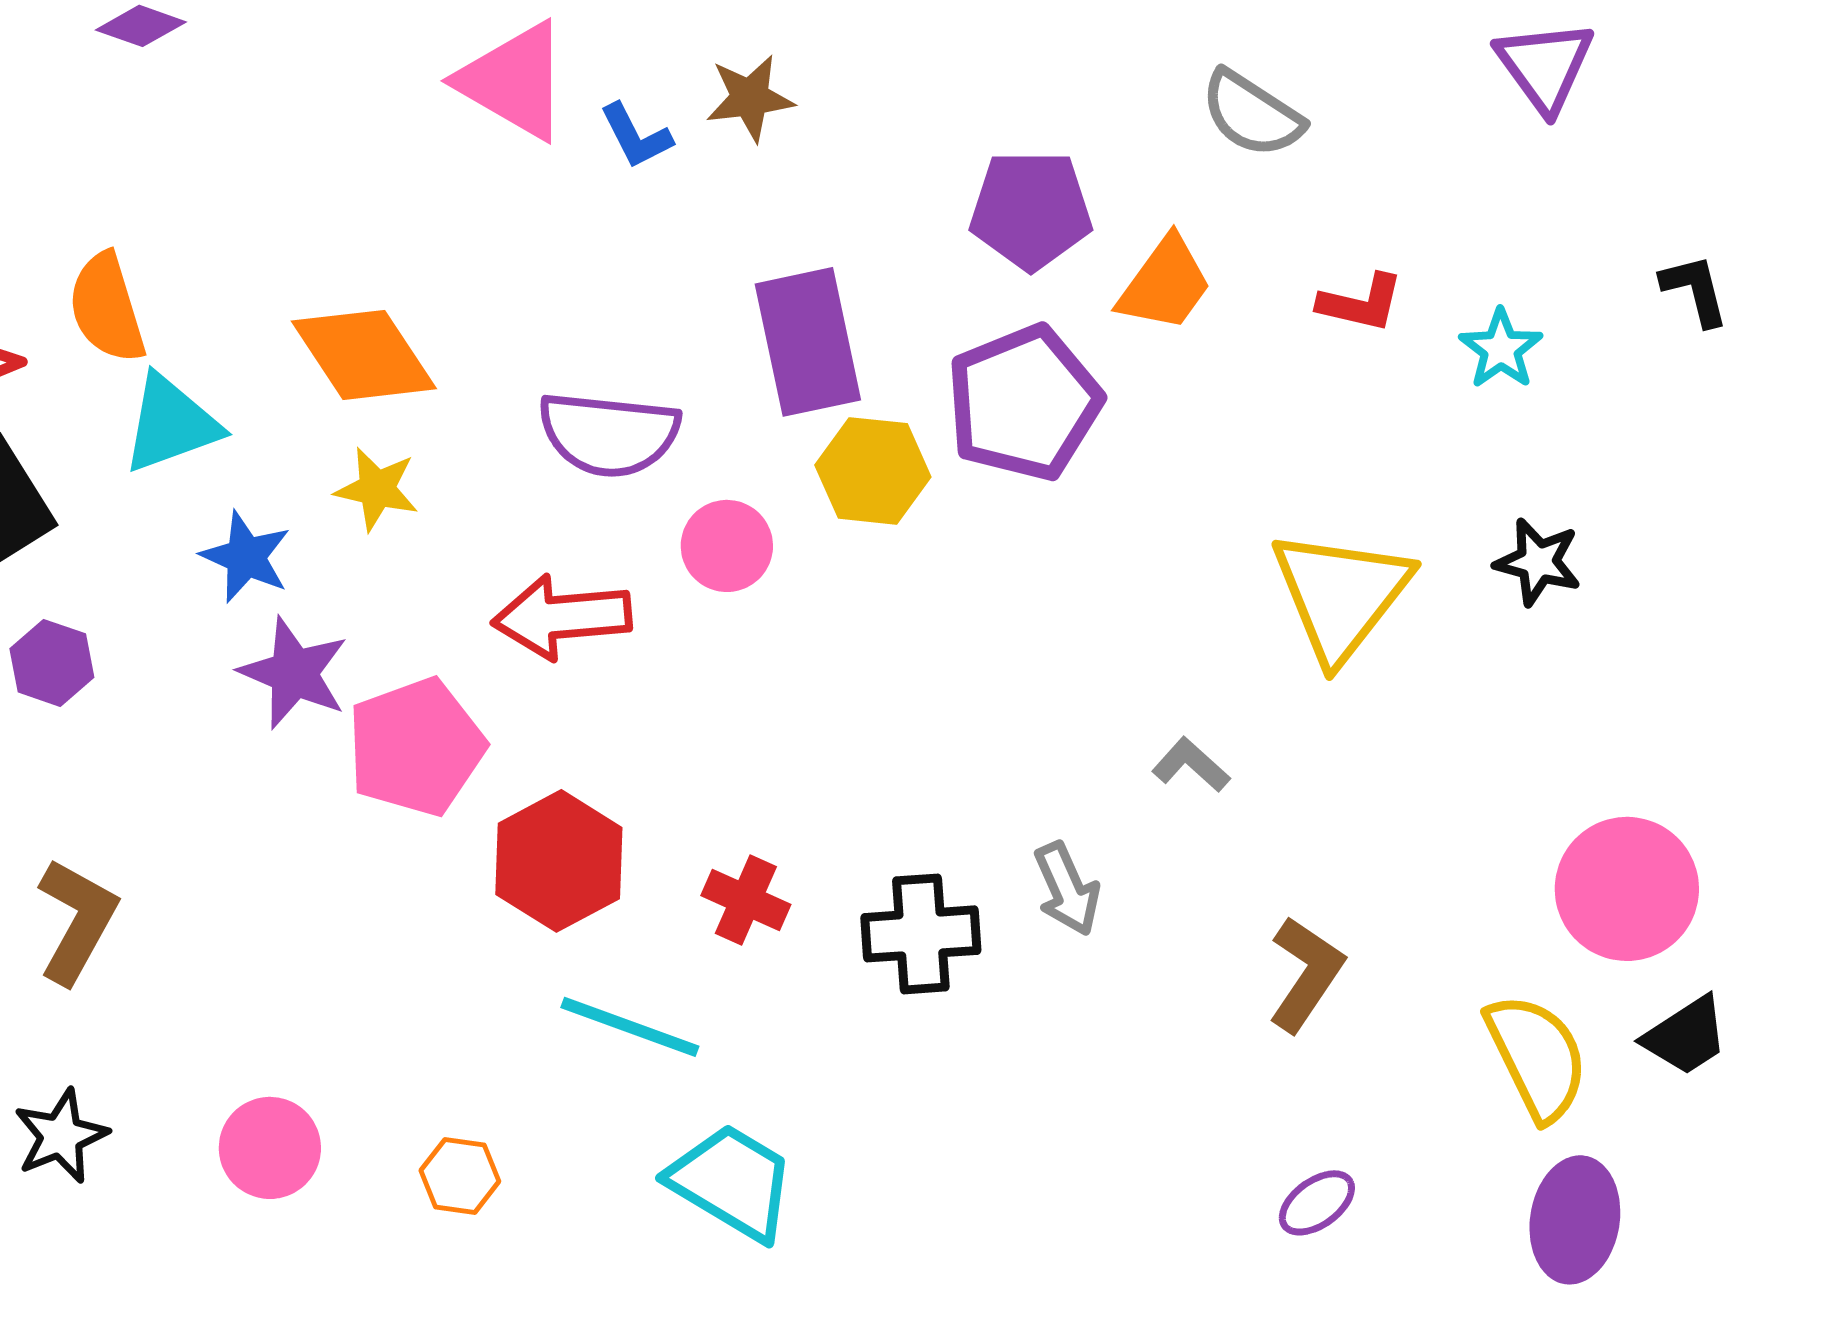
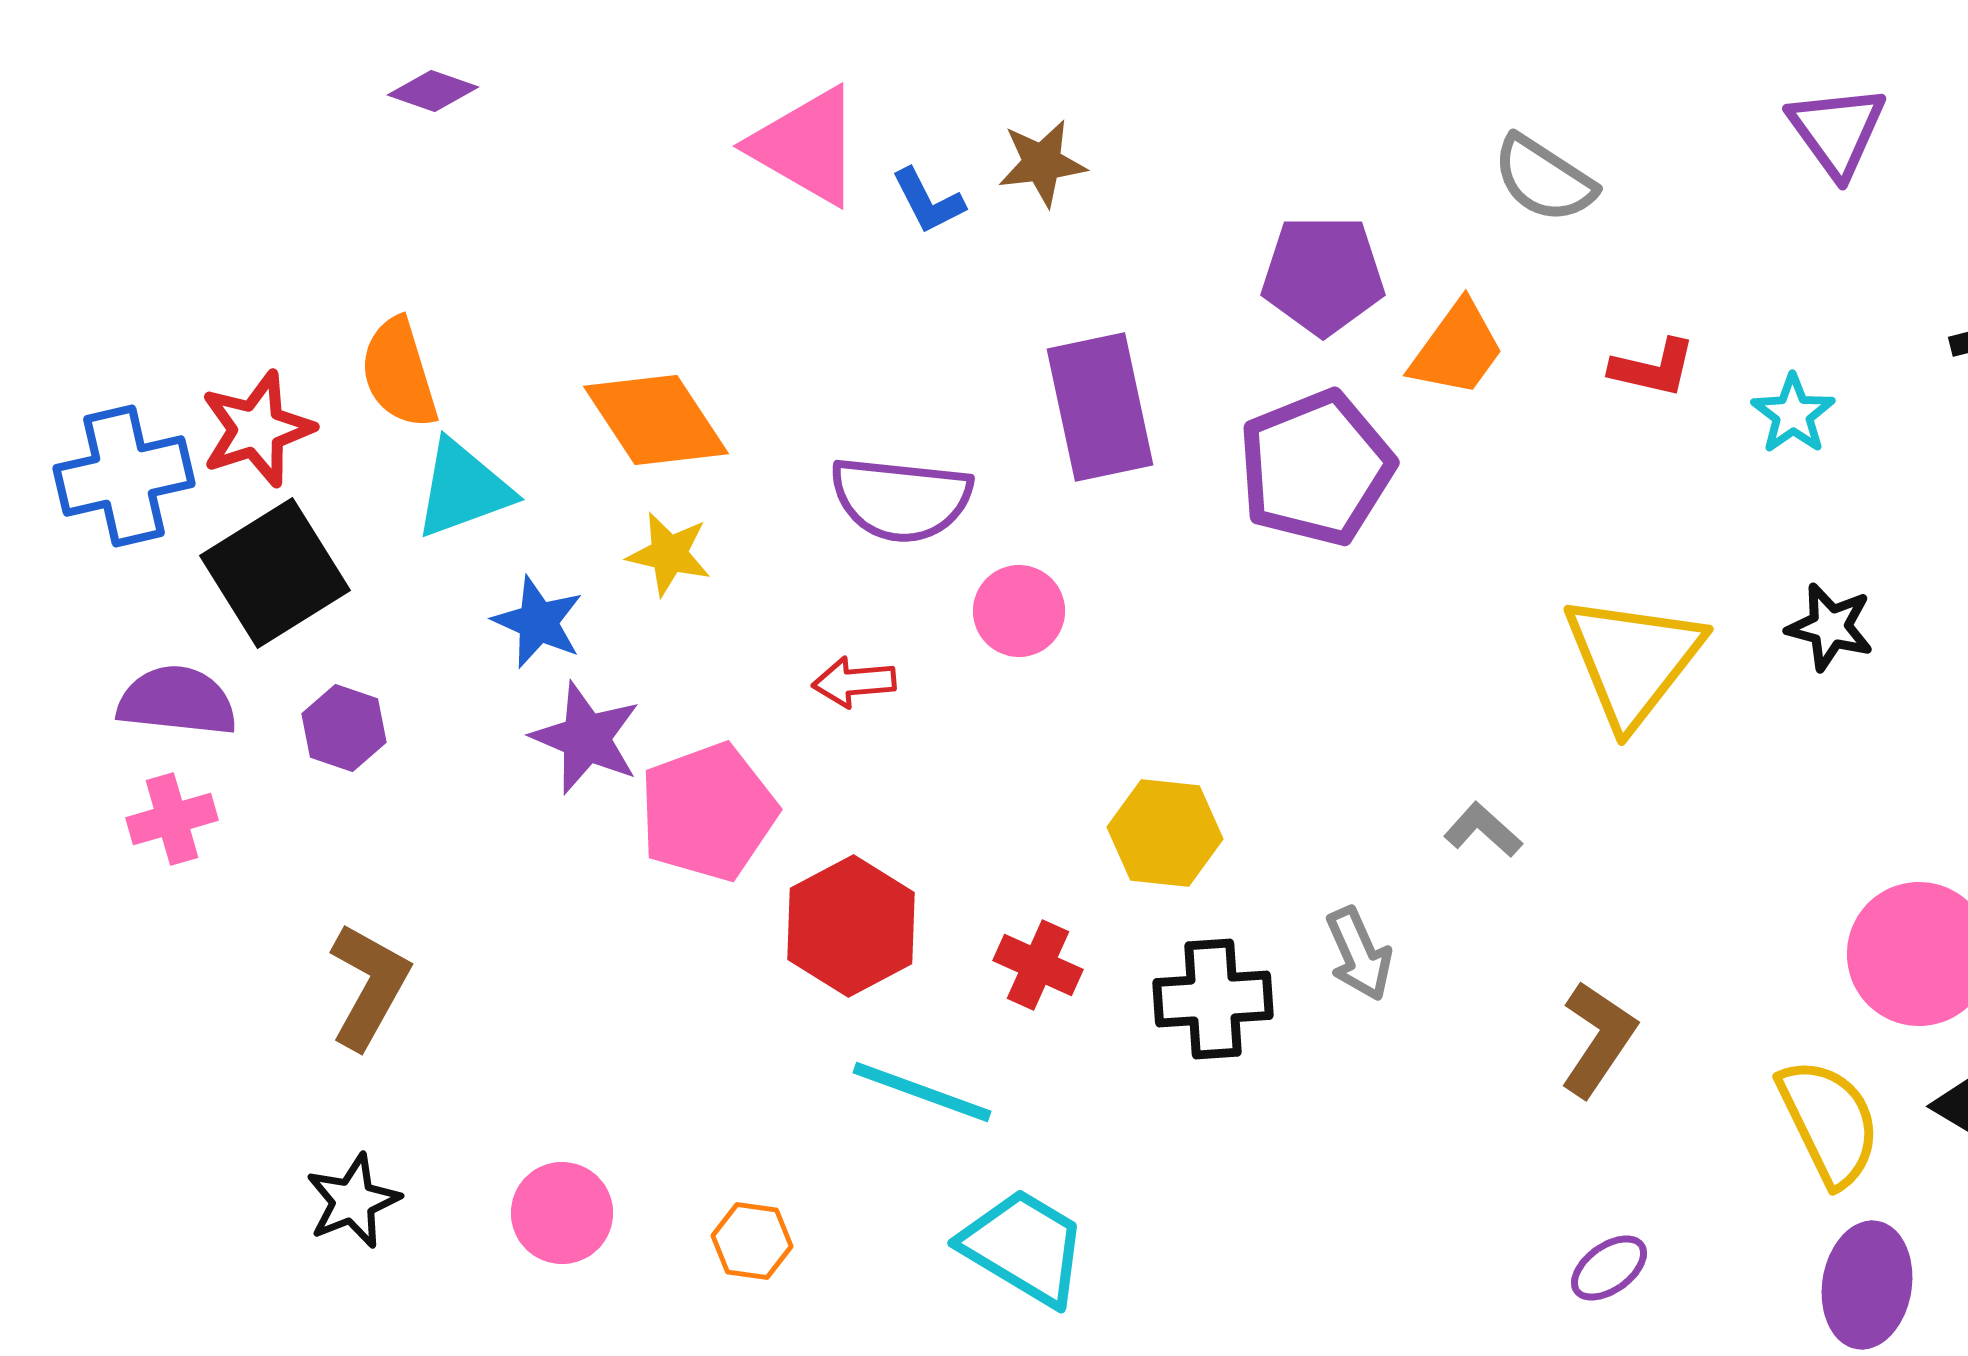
yellow hexagon: (873, 471) -> (1165, 833), moved
red arrow: (562, 617) -> (854, 682), size x0.6

